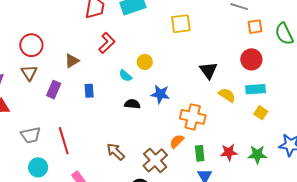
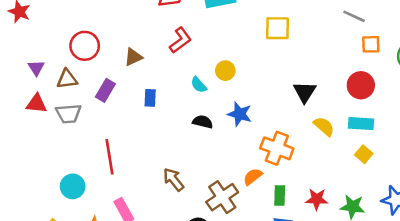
red circle: (31, 45) -> (85, 46), moved
brown triangle: (29, 73) -> (67, 79), moved, turned 48
gray trapezoid: (31, 135) -> (68, 114), moved

